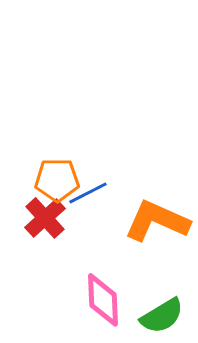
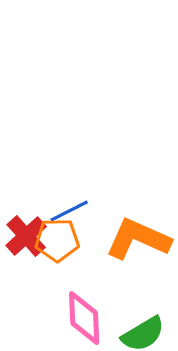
orange pentagon: (57, 180) -> (57, 240), moved

